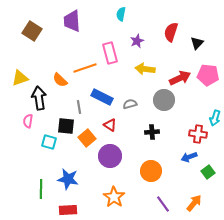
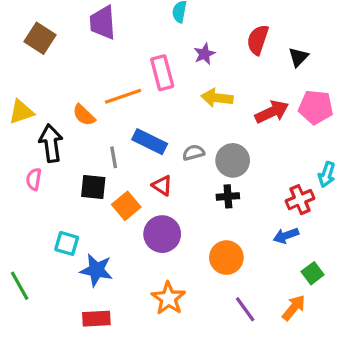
gray circle: (164, 100) -> (233, 160), moved
red cross: (198, 134) -> (300, 200), turned -30
cyan square: (49, 142) -> (67, 243), moved
green square: (208, 172) -> (313, 273), moved
green line: (41, 189) -> (20, 286), moved, turned -30

